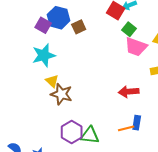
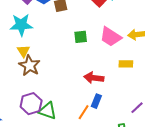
green square: (129, 29) -> (81, 37), moved, turned 32
blue rectangle: (137, 123) -> (96, 101), moved
orange line: (126, 128) -> (84, 112), turned -56

